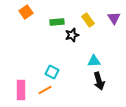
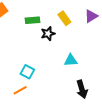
purple triangle: (114, 18) -> (91, 16), turned 32
black arrow: (99, 81) -> (82, 89), moved

